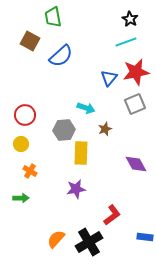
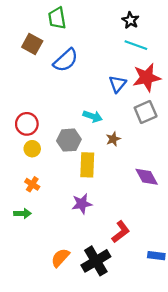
black star: (130, 19) -> (130, 20), moved
cyan line: (126, 42) -> (136, 45), turned 40
yellow circle: (21, 144) -> (32, 149), moved

